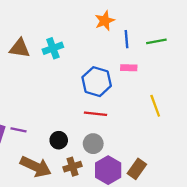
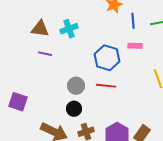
purple line: (18, 130) -> (45, 54), moved
gray circle: (93, 144) -> (76, 86), moved

